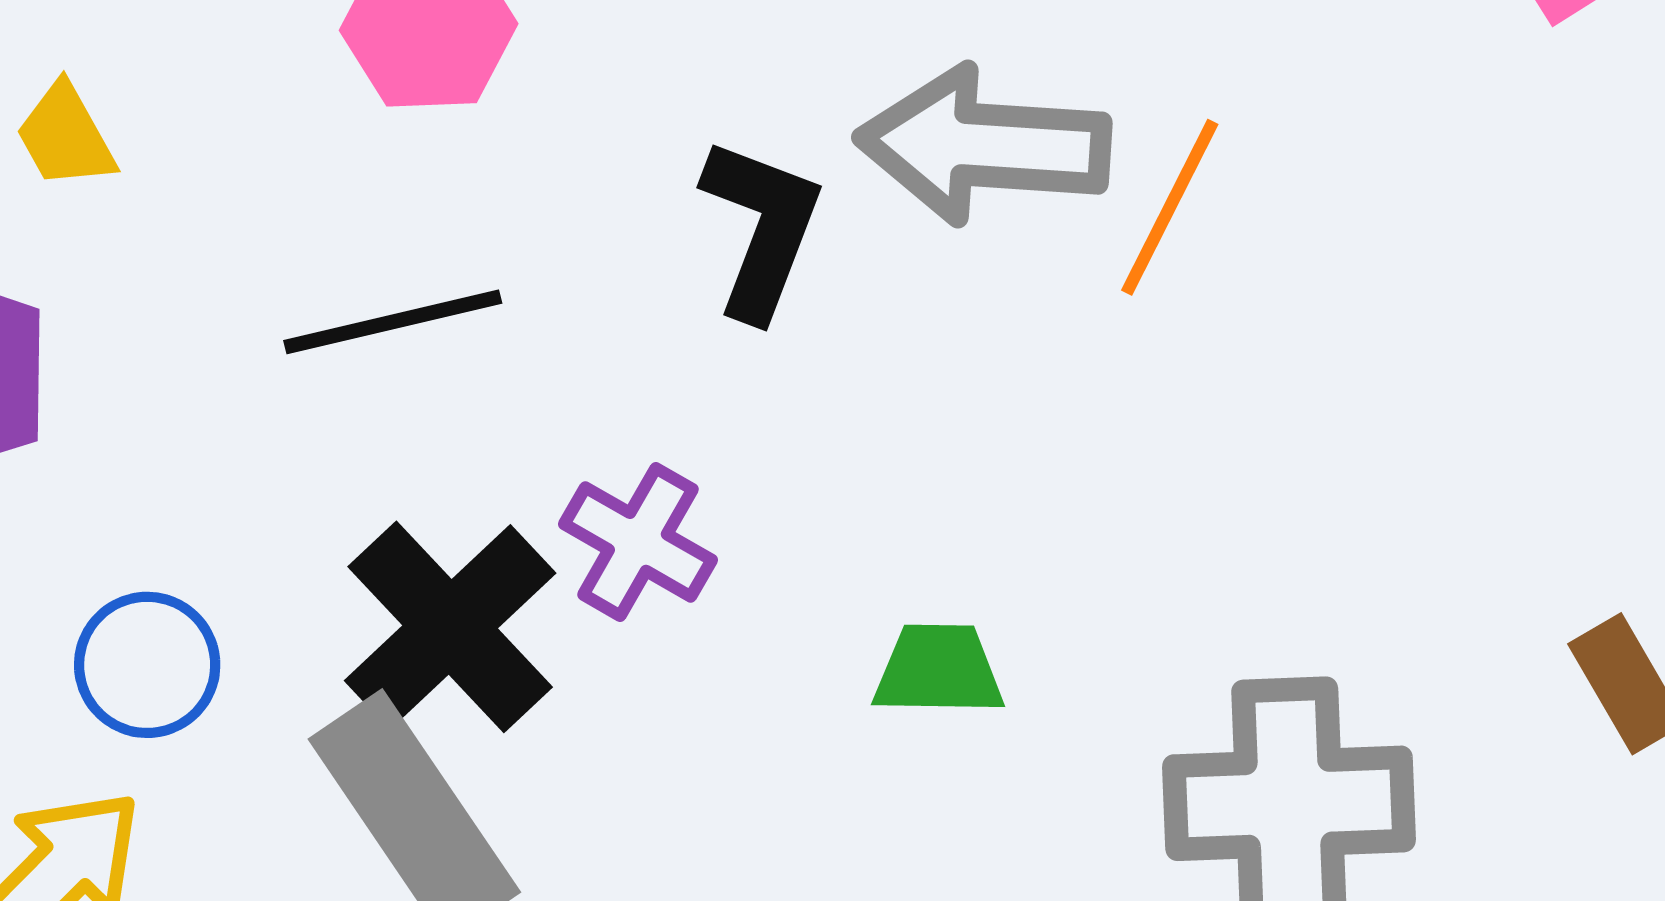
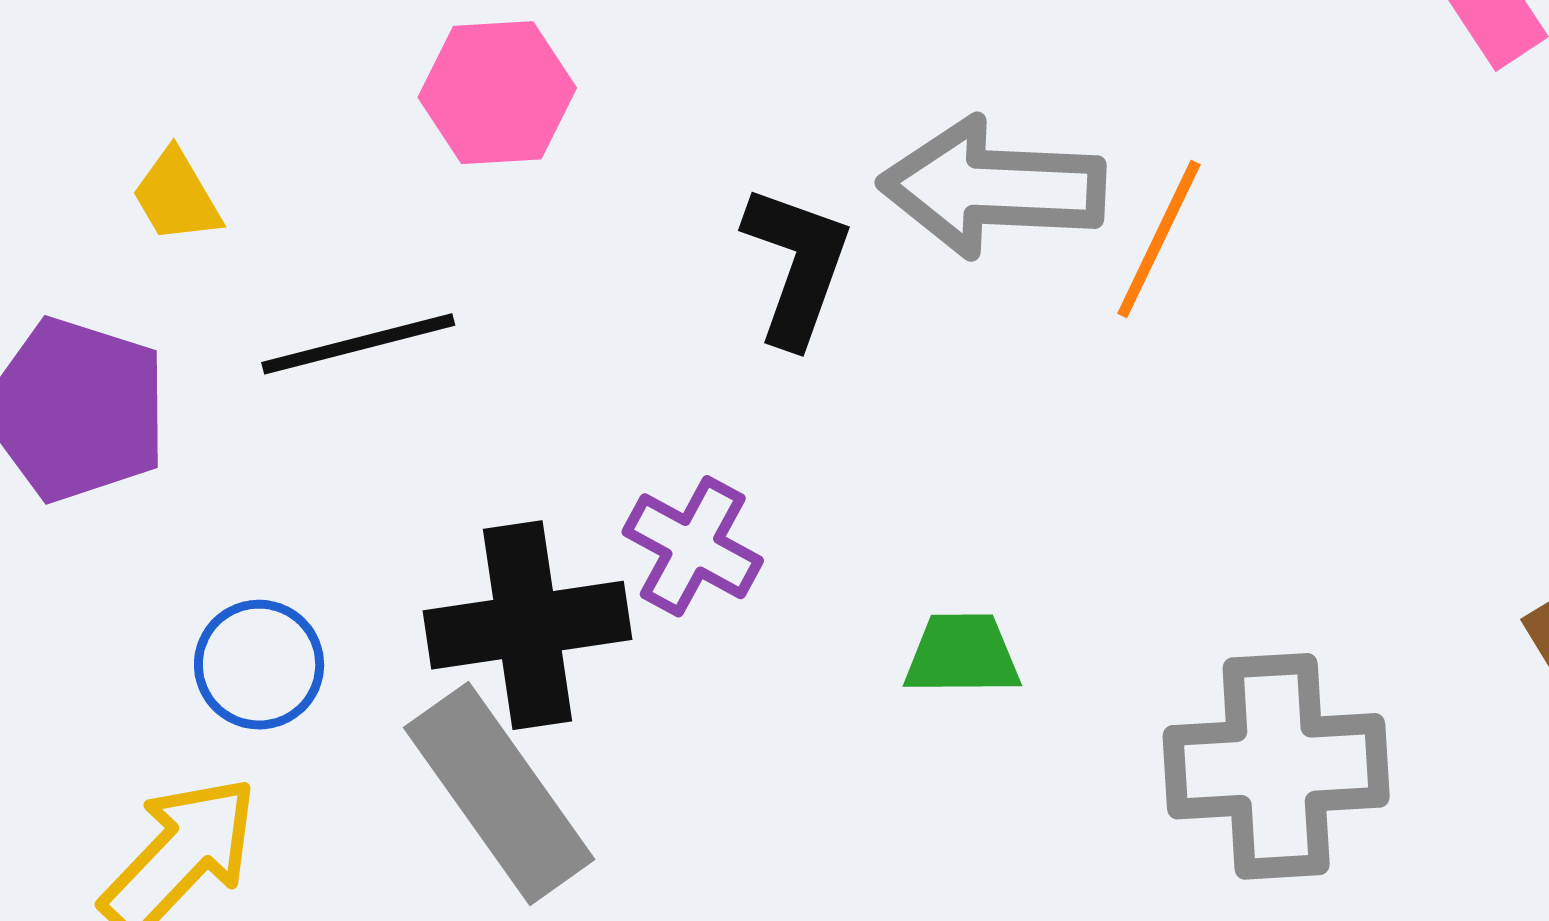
black line: (393, 322) -> (358, 344), moved
black cross: (450, 627) -> (527, 625), turned 36

